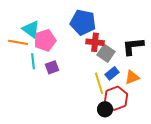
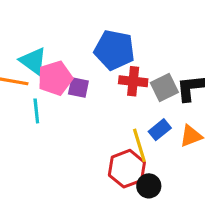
gray square: (106, 53) -> (164, 87), moved, turned 30
purple square: (52, 67) -> (78, 87), moved, turned 32
red hexagon: (116, 98) -> (127, 169), moved

